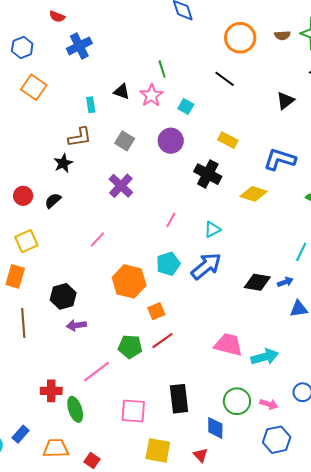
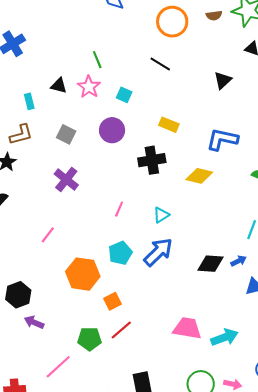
black cross: (208, 174) -> (152, 160), turned -32
purple arrow: (76, 325) -> (34, 322), turned 36

